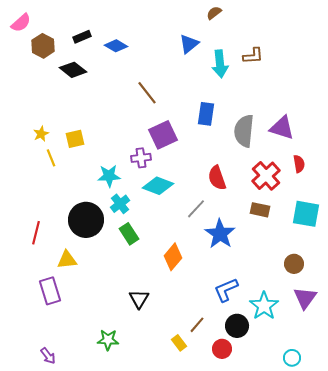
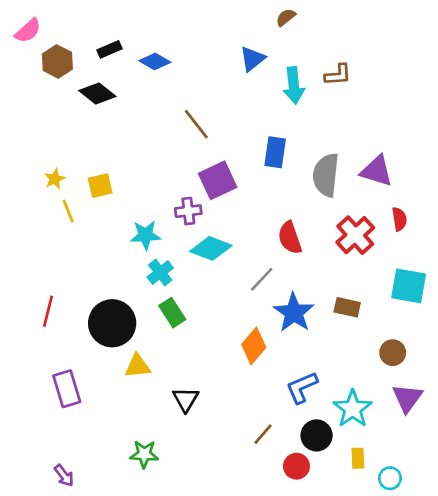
brown rectangle: (260, 210) -> (347, 307), moved
black circle: (86, 220) -> (112, 323), moved
orange diamond: (173, 257) -> (254, 346), moved
yellow triangle: (67, 260) -> (138, 366), moved
yellow rectangle: (179, 343) -> (358, 458), moved, turned 35

